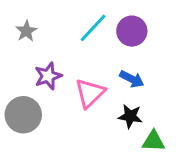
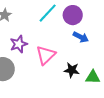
blue arrow: (132, 79) -> (81, 37), moved
green triangle: (154, 141) -> (93, 77), moved

